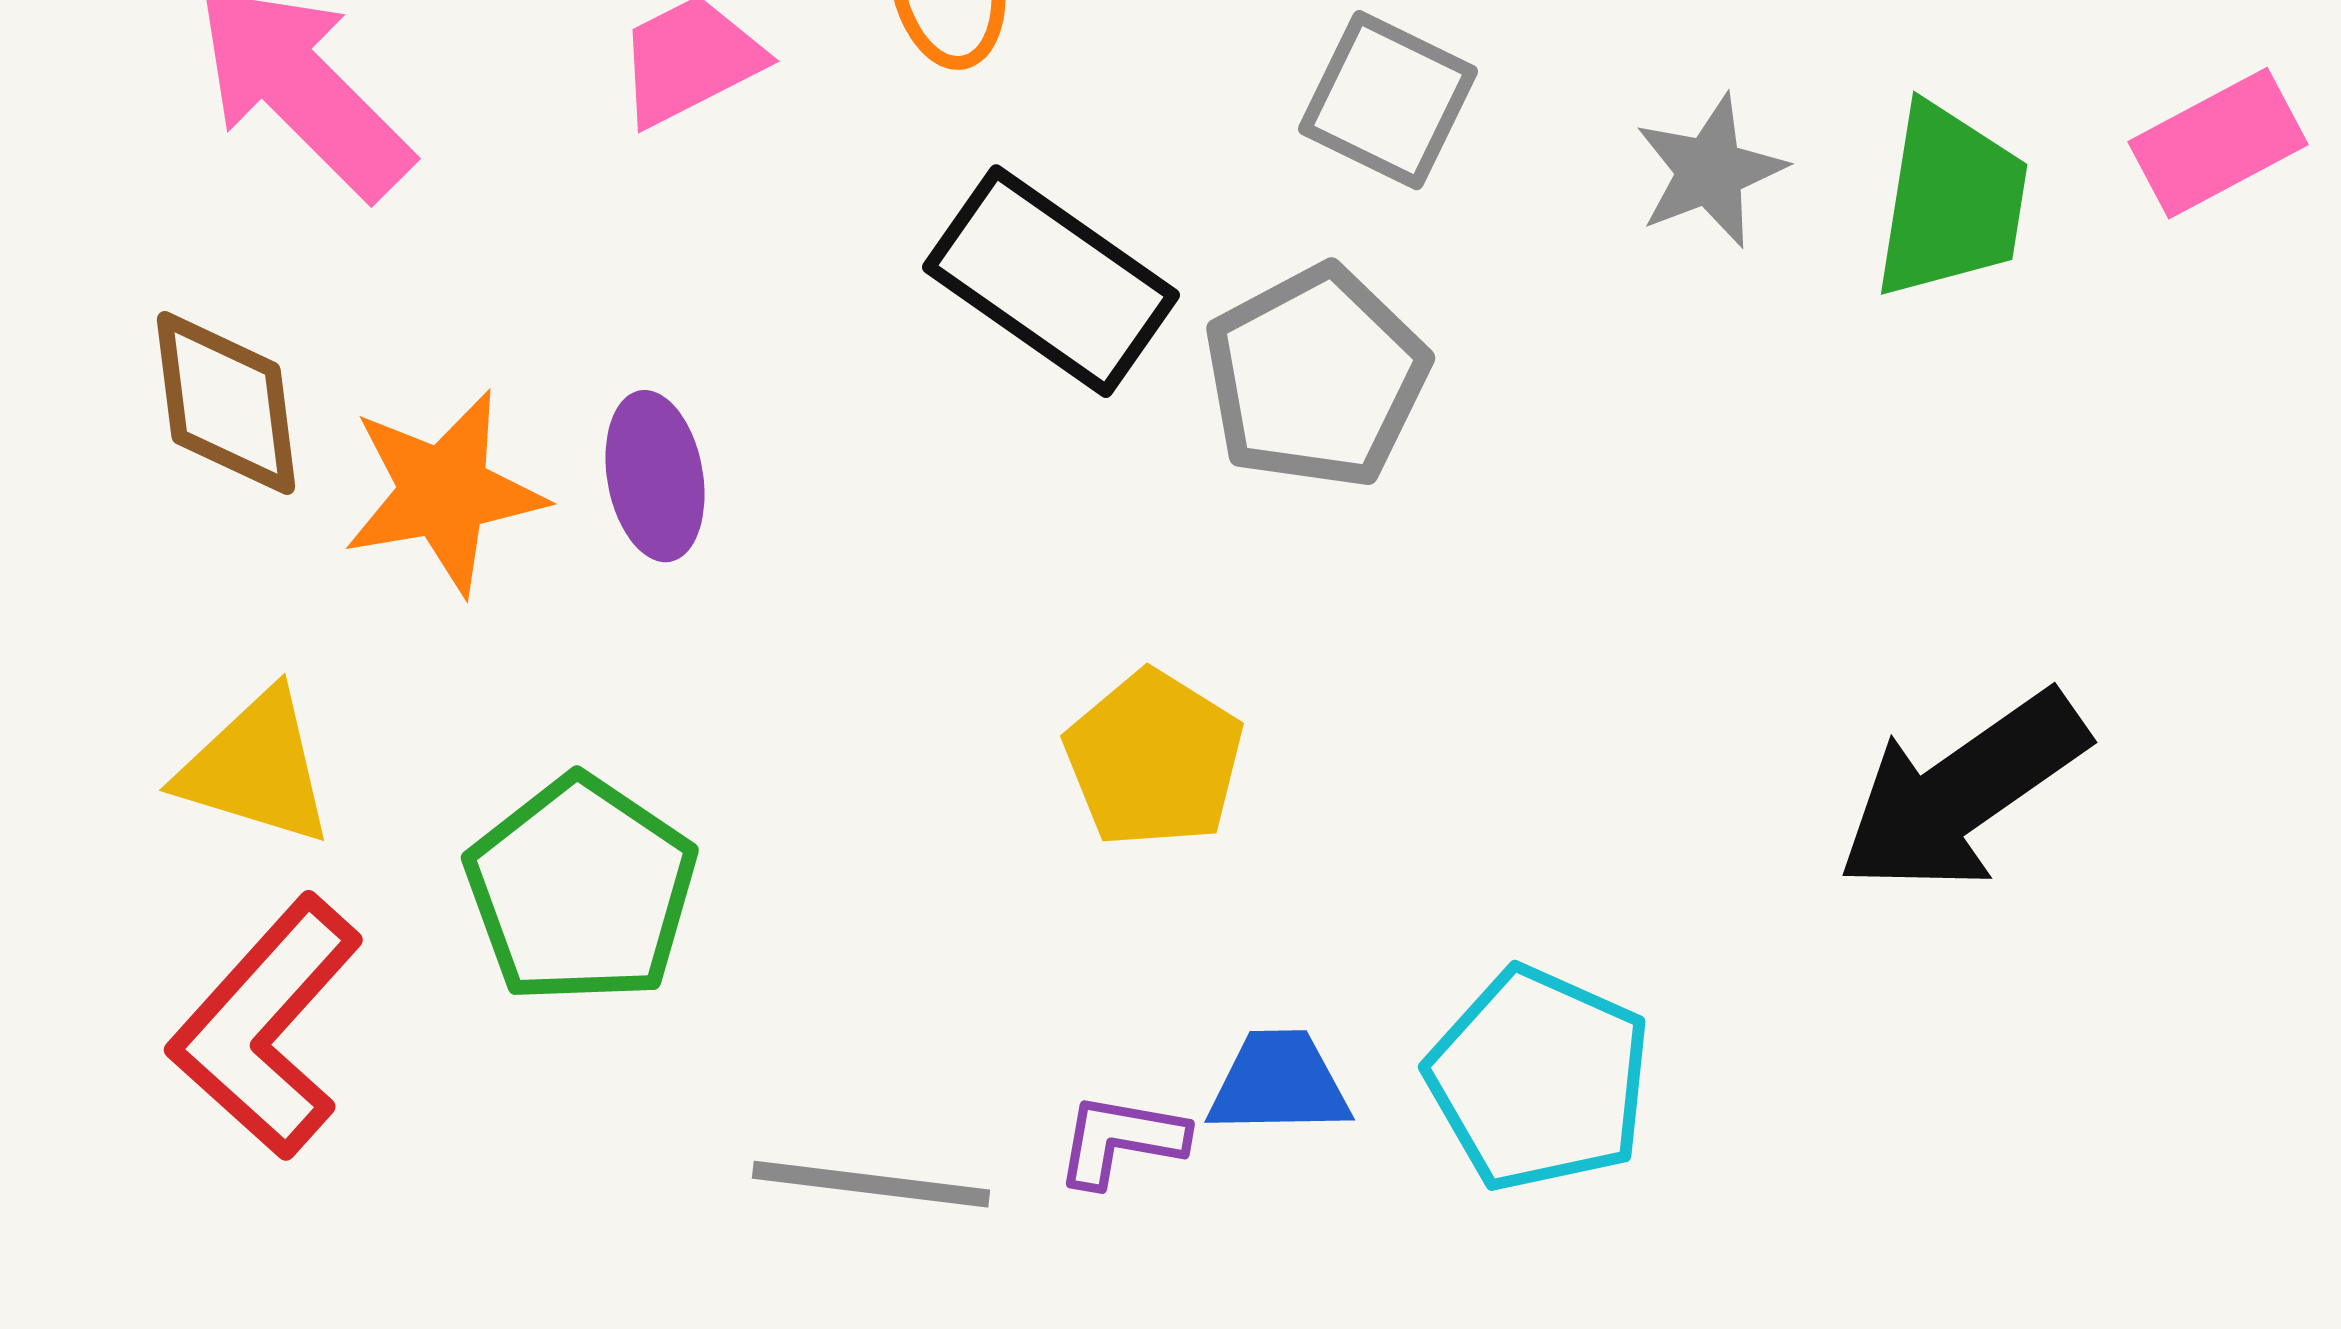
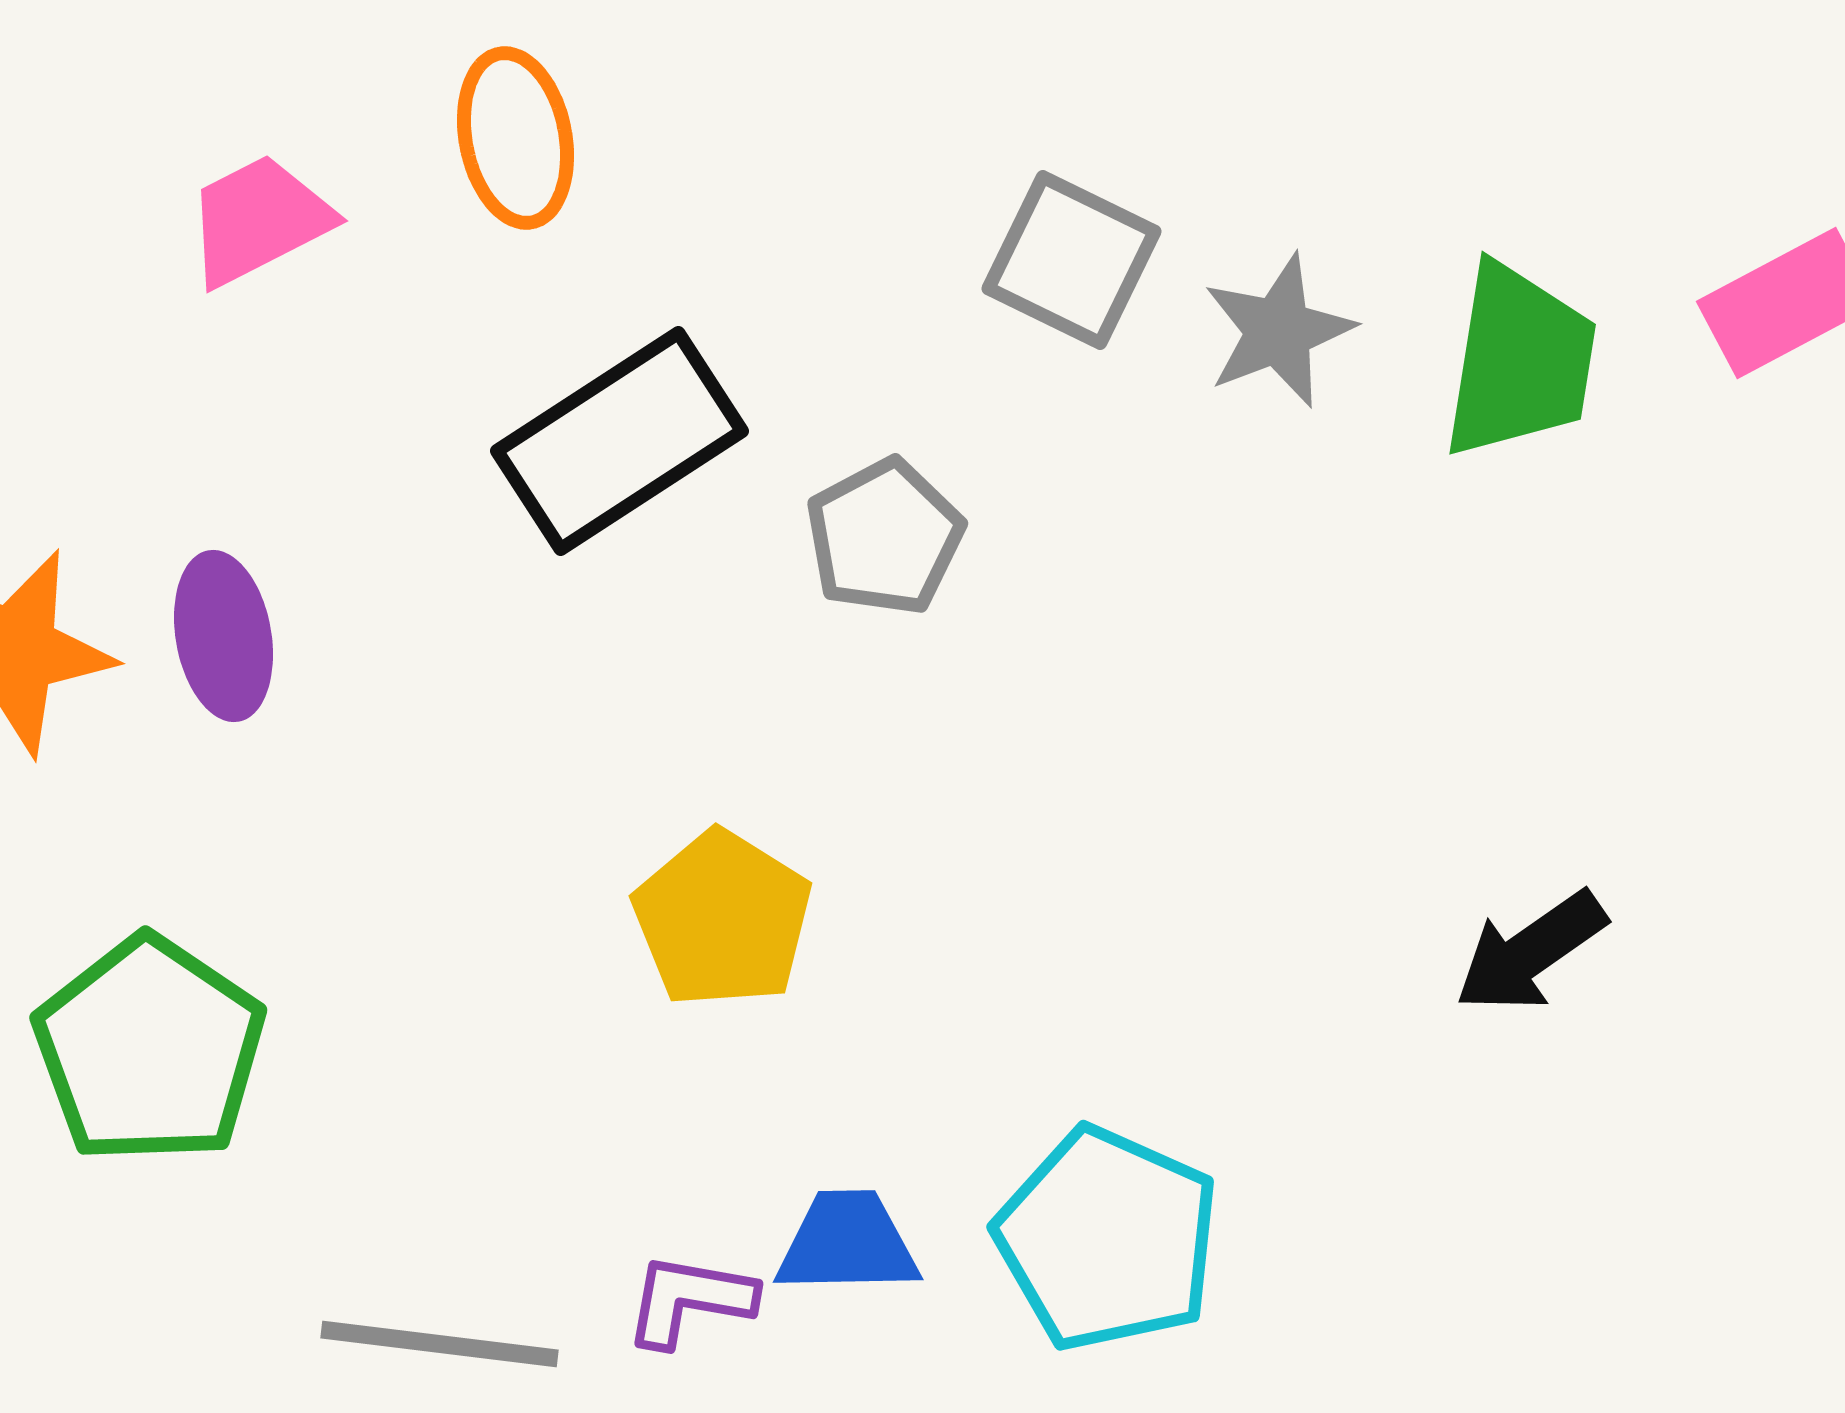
gray square: (1388, 100) -> (1072, 260), moved
black rectangle: (1051, 281) -> (620, 441), turned -68
gray pentagon: (1316, 377) -> (885, 537), size x0.7
black arrow: (1962, 792) -> (1531, 952), size x0.6

